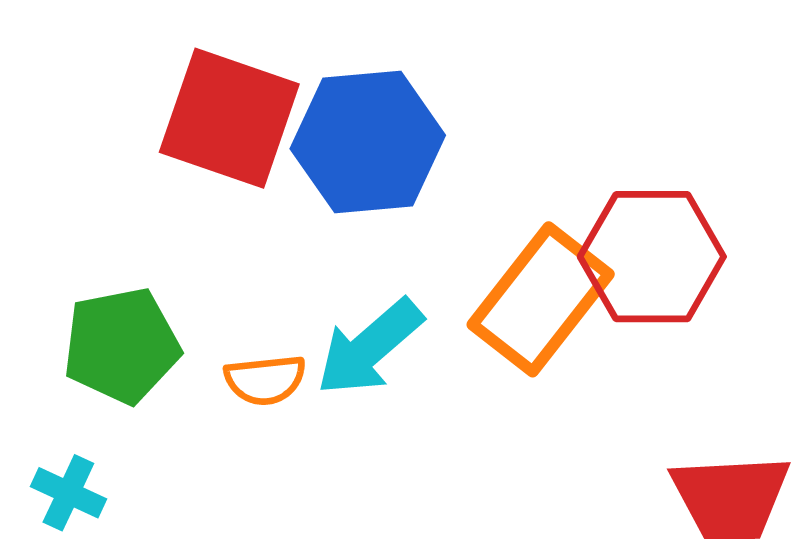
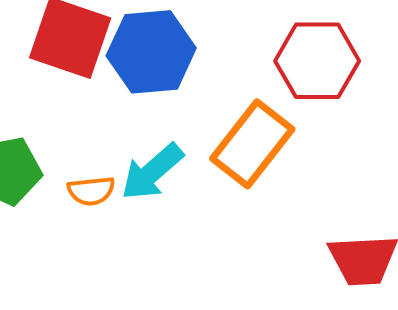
red hexagon: (652, 257) -> (317, 61), moved

